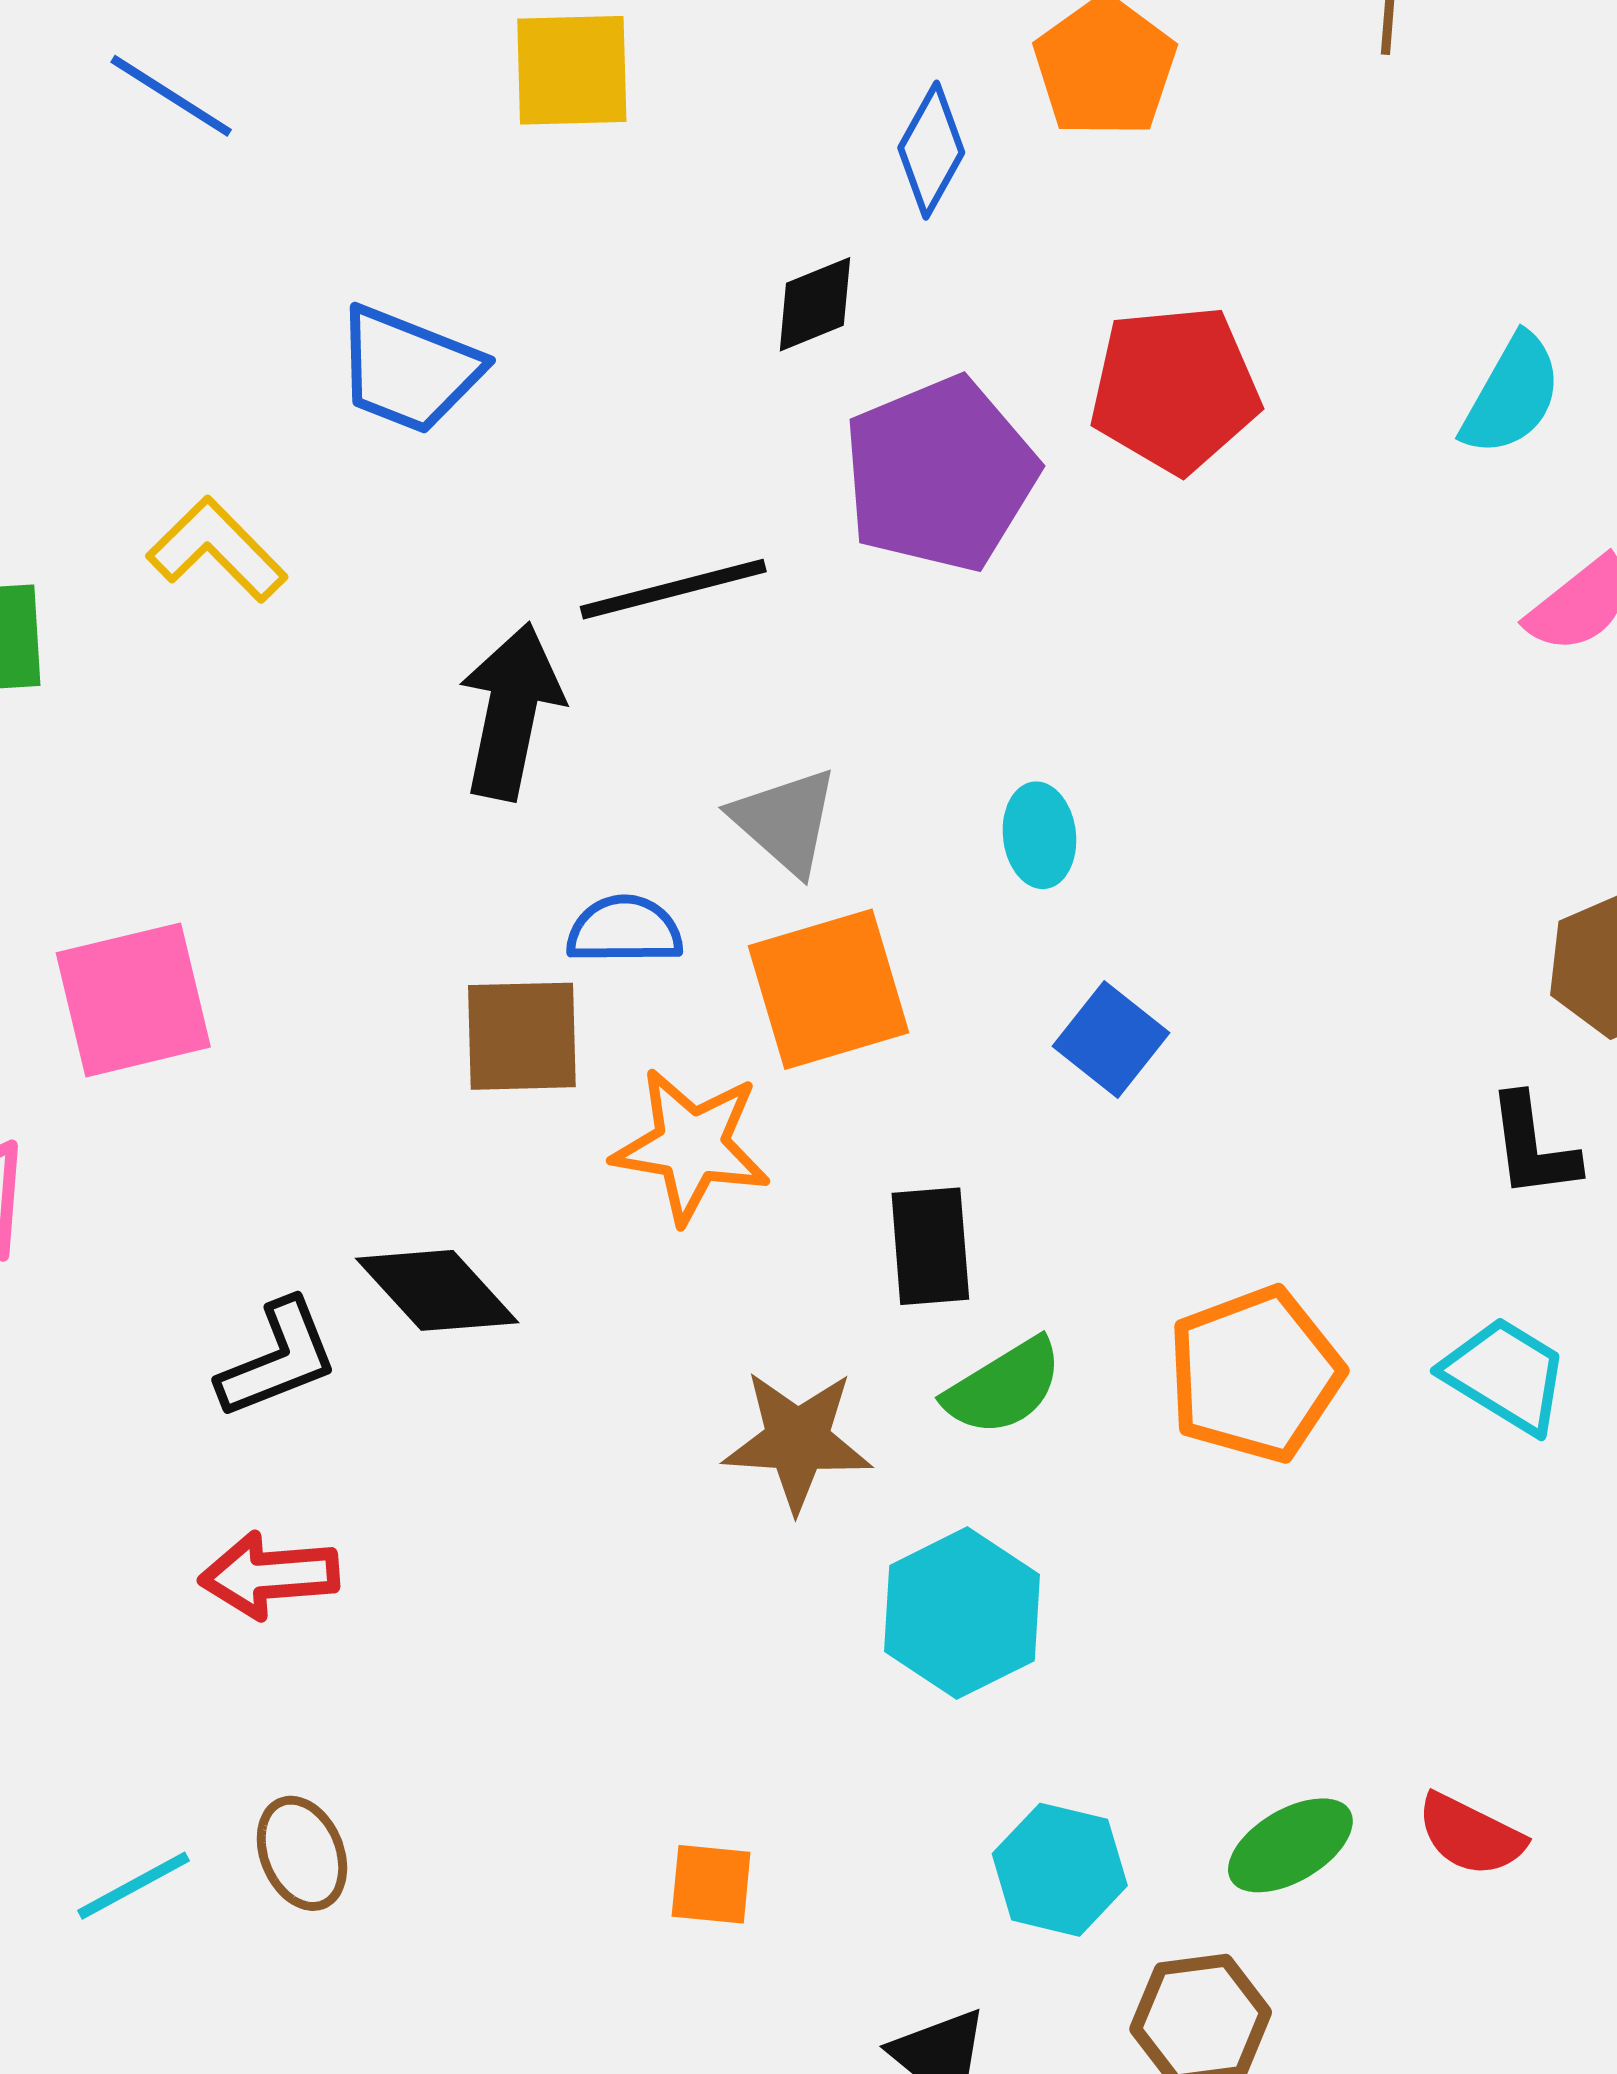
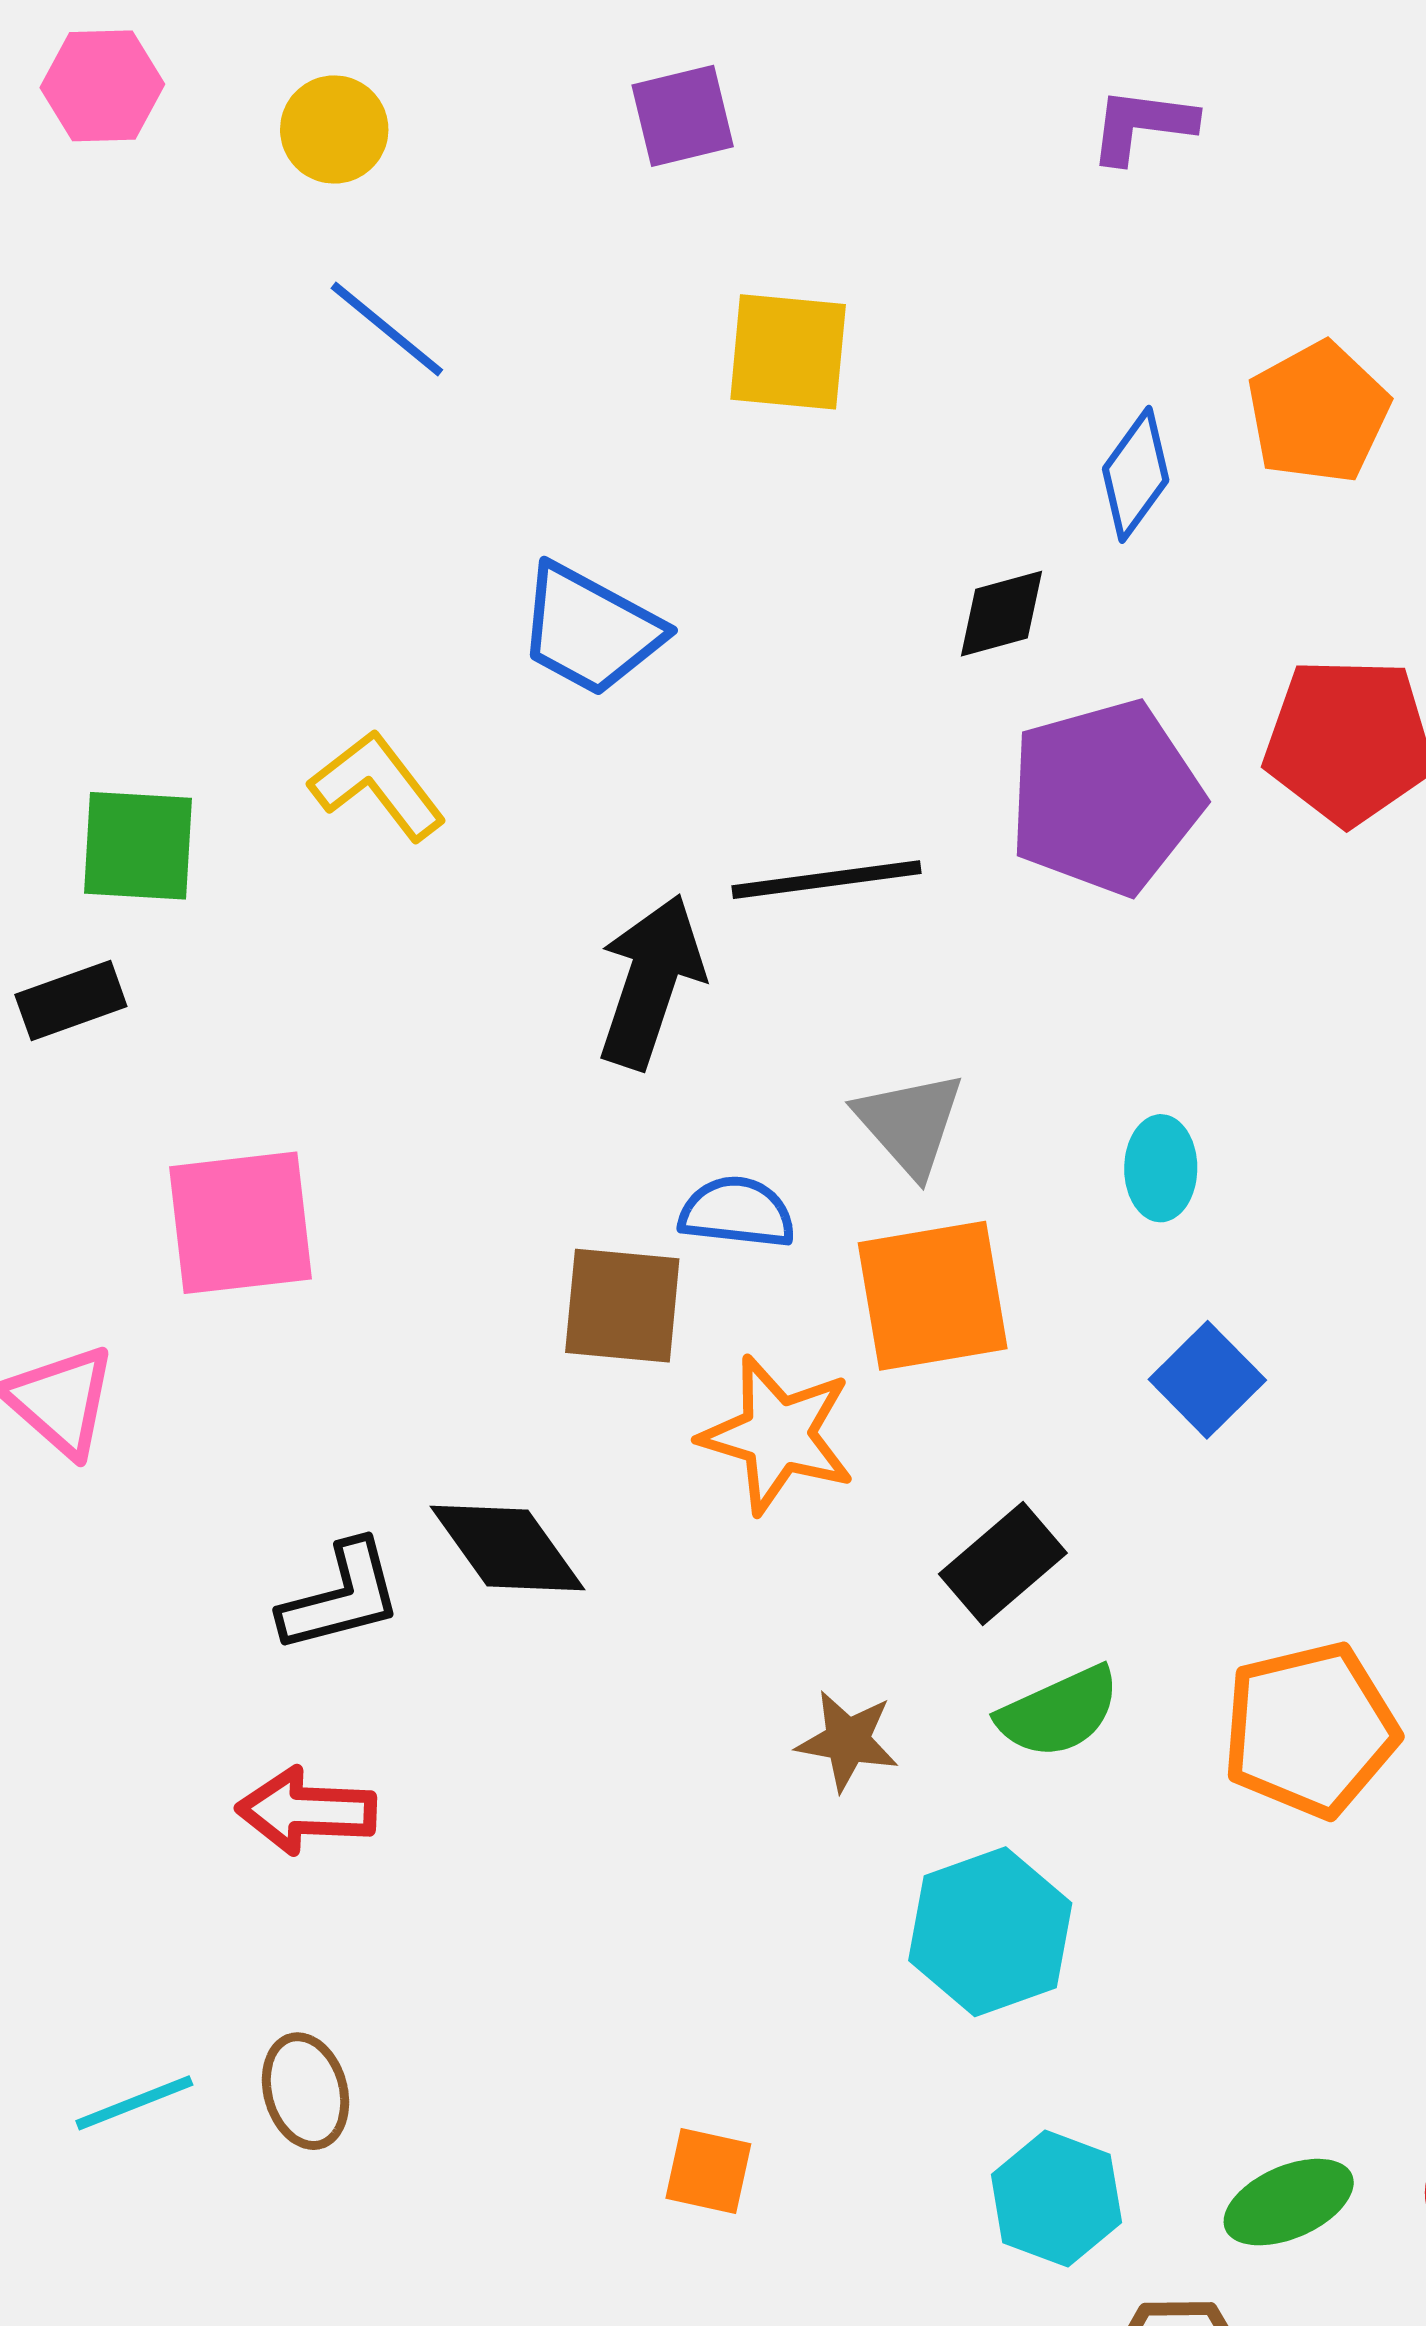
black rectangle: (930, 1246) -> (1003, 1563), turned 47
brown star: (797, 1441) -> (847, 1741), size x0.7

